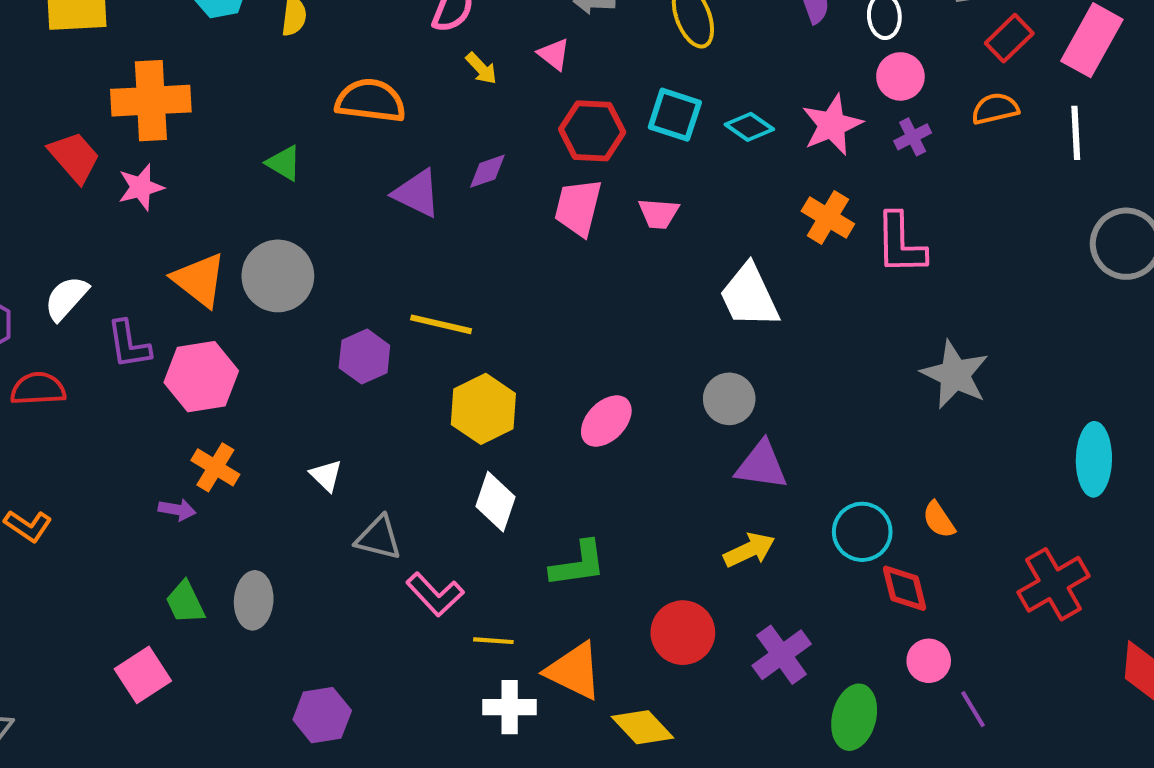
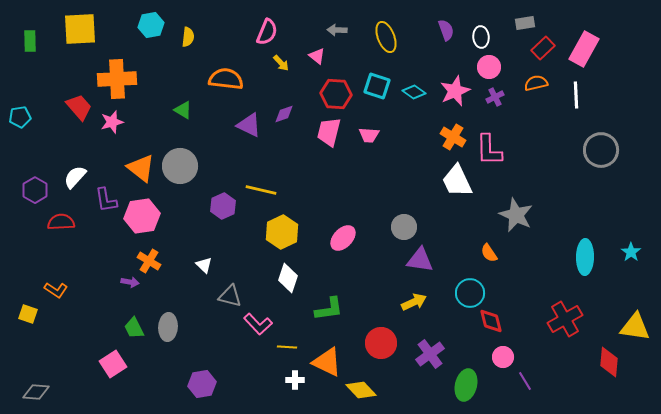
white trapezoid: (749, 296) -> (457, 181), moved
orange semicircle: (939, 520) -> (489, 253), moved
white cross: (510, 707) -> (295, 380), size x0.7

